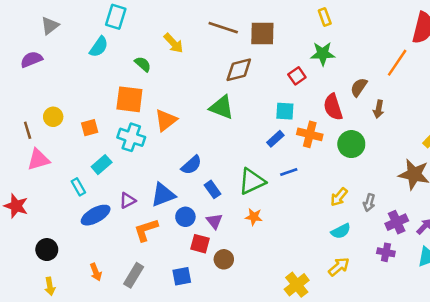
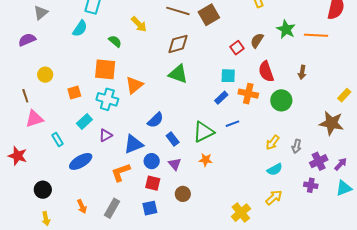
brown square: (262, 33) -> (209, 15), turned -30
green star: (323, 54) -> (286, 29), moved, turned 30
orange line: (397, 63) -> (316, 35), turned 60
brown diamond: (239, 70) -> (178, 44), moved
brown semicircle: (359, 87) -> (257, 41), moved
yellow circle: (53, 117) -> (45, 75), moved
cyan rectangle: (78, 187) -> (58, 140), moved
purple triangle: (127, 200) -> (106, 135), moved
red square: (200, 244) -> (153, 183), moved

